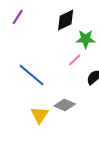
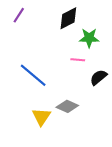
pink line: (75, 60) -> (78, 60), turned 48

